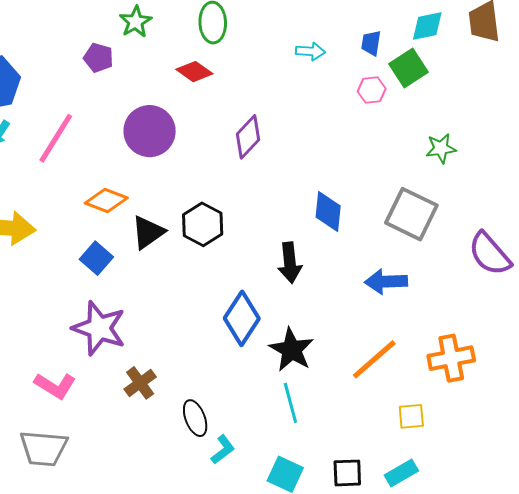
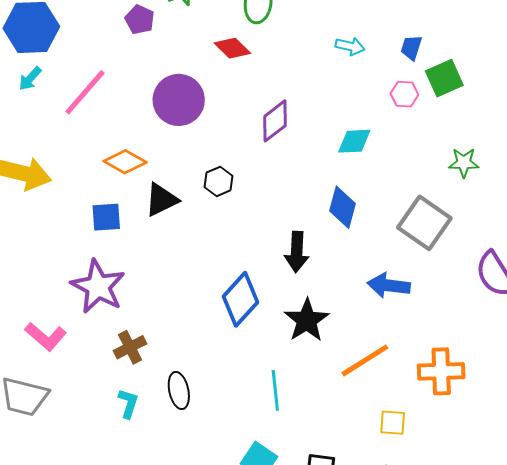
cyan diamond: (427, 26) -> (354, 141), moved
black hexagon: (203, 224) -> (219, 181), moved, size x0.7
blue square: (96, 258) -> (106, 217), turned 36
black star: (292, 350) -> (307, 320), moved
cyan L-shape: (223, 450) -> (128, 403), moved, turned -44

